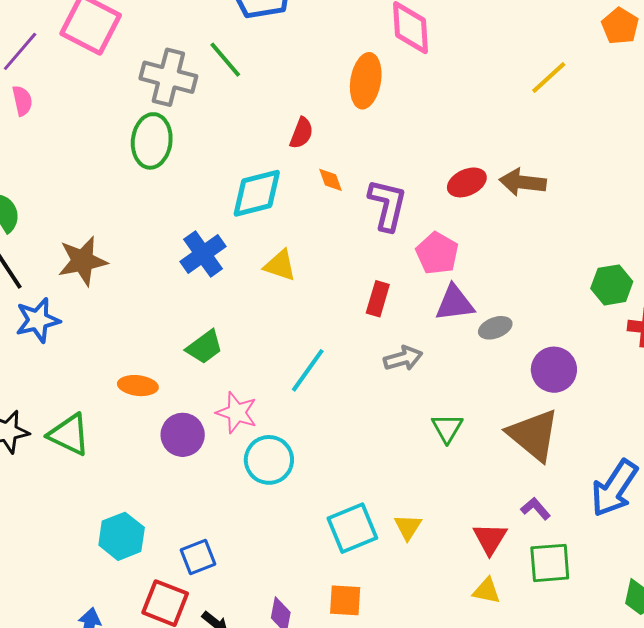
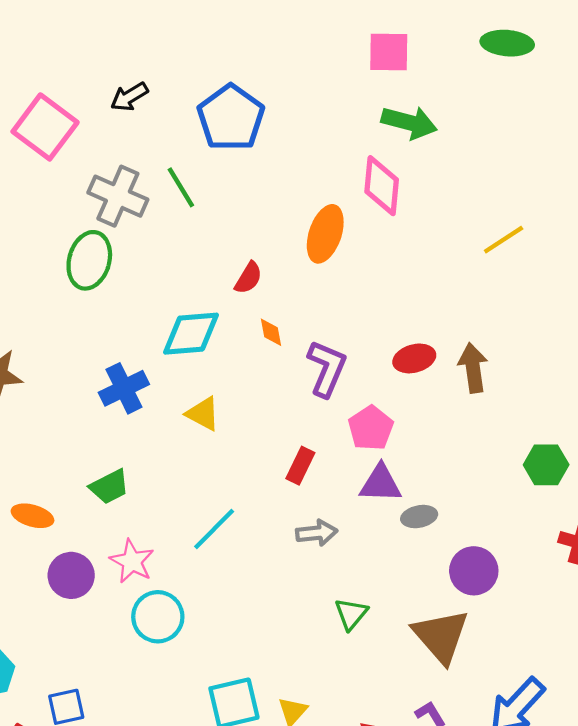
yellow line: (549, 78) -> (504, 240), moved
brown arrow: (523, 182) -> (473, 368), turned 66
green hexagon: (612, 285) -> (546, 465), moved

